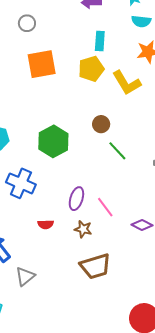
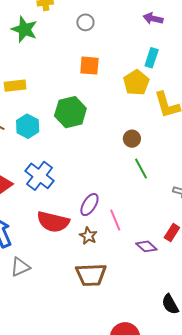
orange square: (42, 64) -> (89, 66), size x0.7
yellow pentagon: (91, 69) -> (136, 83), turned -30
green hexagon: (53, 141) -> (70, 112), moved
red semicircle: (46, 224) -> (53, 222), size x2.0

